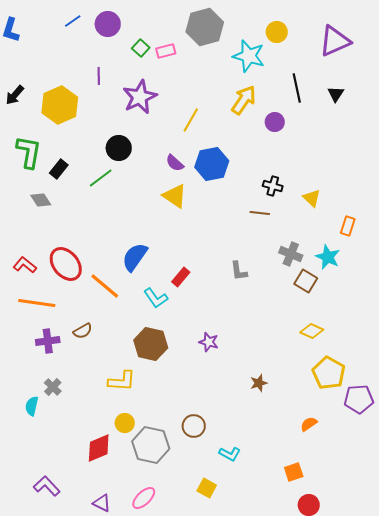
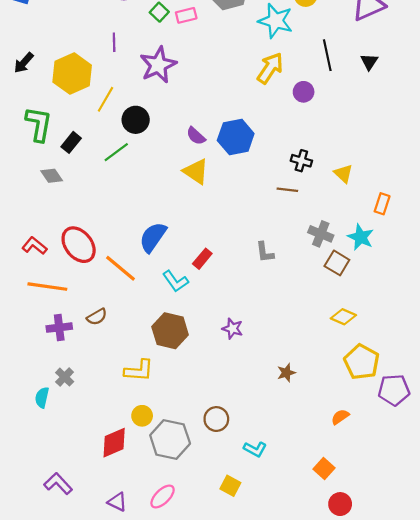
yellow line: (191, 120) -> (105, 99), moved
orange square: (294, 472) -> (324, 469), turned -30

